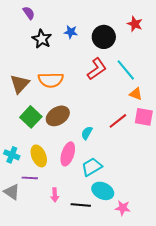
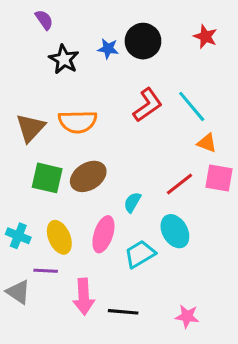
black circle: (104, 37) -> (143, 41), moved
green square: (31, 117) -> (47, 178), turned -30
cyan ellipse: (103, 191) -> (175, 231), moved, turned 35
pink arrow: (55, 195) -> (84, 297), size x1.6

